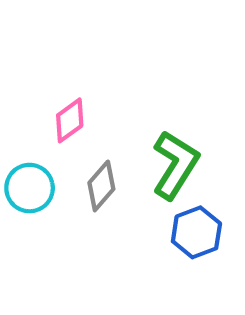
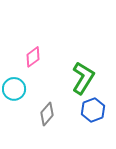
gray diamond: (101, 186) -> (47, 114), moved

